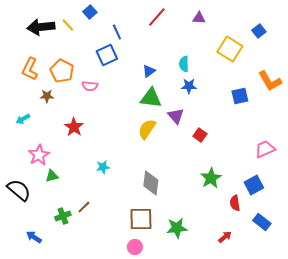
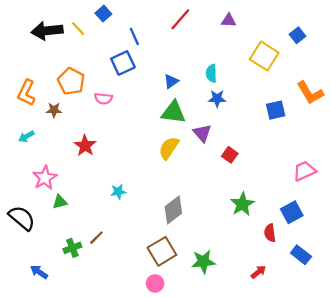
orange L-shape: (30, 69) -> (26, 93), moved
gray diamond: (151, 183) -> (173, 210), turned 45
brown square: (141, 219) -> (162, 251), turned -30

